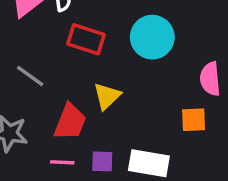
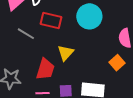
gray line: (30, 76) -> (26, 34), moved
orange square: (194, 120) -> (117, 63), turned -35

